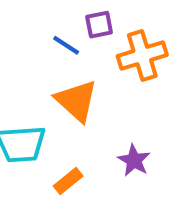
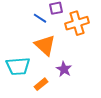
purple star: (134, 160) -> (64, 69), moved

